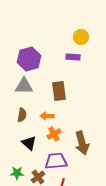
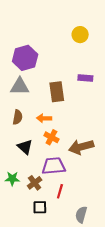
purple rectangle: (73, 57) -> (85, 78), moved
orange cross: (54, 134) -> (51, 137), turned -32
brown arrow: (82, 143) -> (81, 147), turned 90

